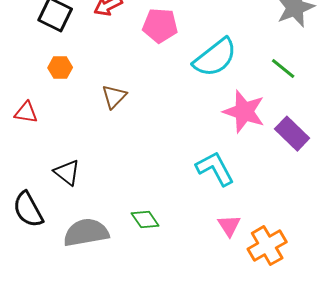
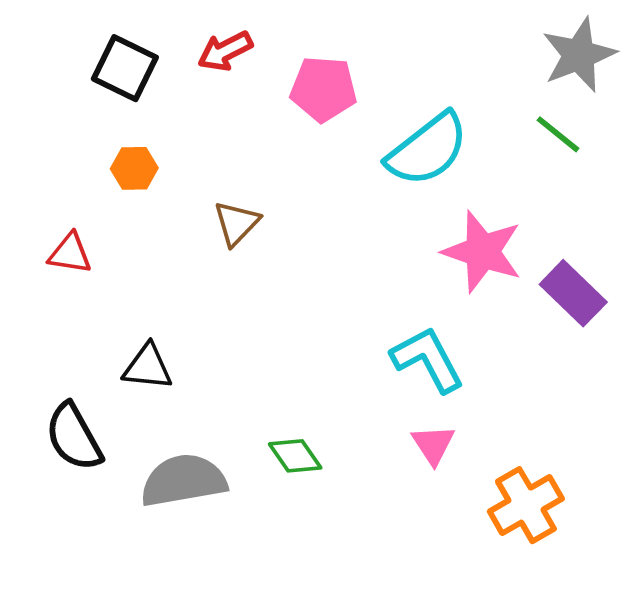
green line: (283, 69) -> (558, 134), moved
black triangle: (67, 173) -> (148, 367), turned -32
pink triangle: (229, 226) -> (433, 445), moved

